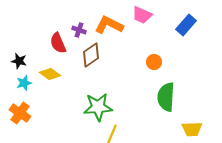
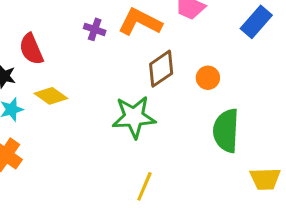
red semicircle: (58, 43) -> (31, 49), moved
brown diamond: (91, 55) -> (161, 69), moved
green star: (98, 107) -> (134, 117), moved

